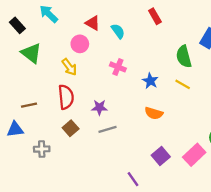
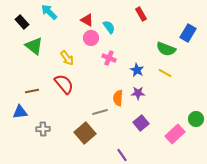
pink circle: (80, 44) -> (91, 38), moved
green semicircle: (184, 57) -> (166, 49), turned -54
red semicircle: (66, 97) -> (64, 84), turned -35
purple star: (99, 107) -> (138, 93), moved
orange semicircle: (154, 113) -> (118, 98), moved, turned 77
brown square: (71, 128) -> (85, 133), moved, size x1.5
purple square: (161, 156) -> (141, 123), moved

